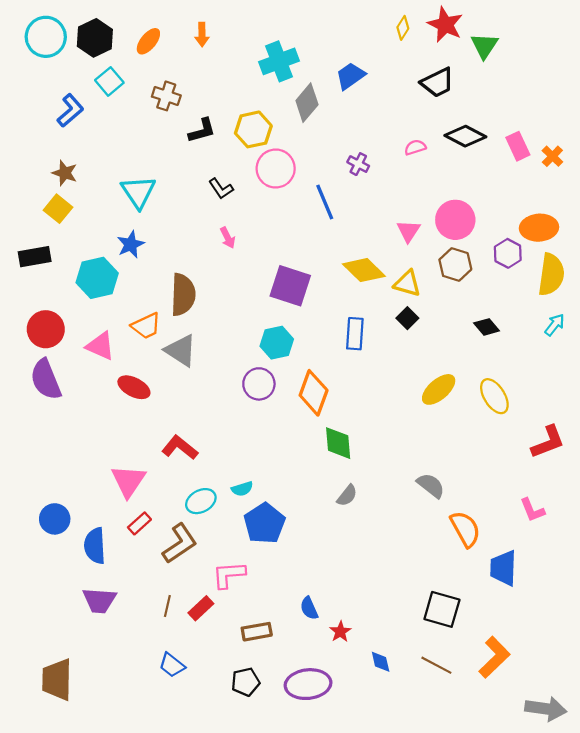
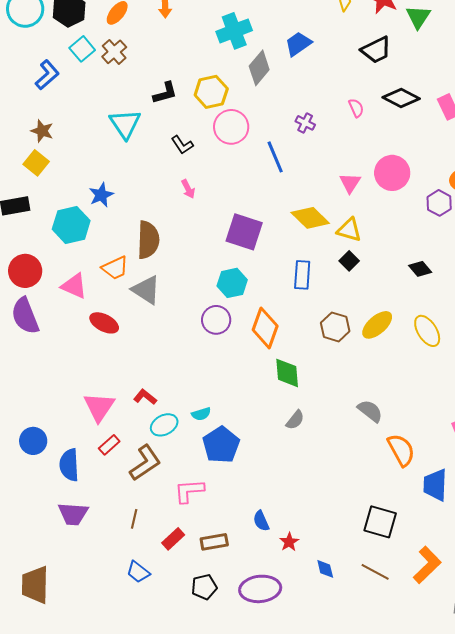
brown cross: (166, 96) -> (114, 52), moved, turned 30
pink semicircle: (415, 147) -> (356, 108), turned 84
cyan triangle: (138, 192) -> (125, 124), moved
brown hexagon: (455, 264) -> (335, 327), moved
red L-shape: (180, 448) -> (145, 397), moved, size x0.7
red rectangle: (201, 608) -> (173, 539), moved

